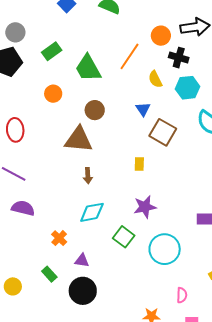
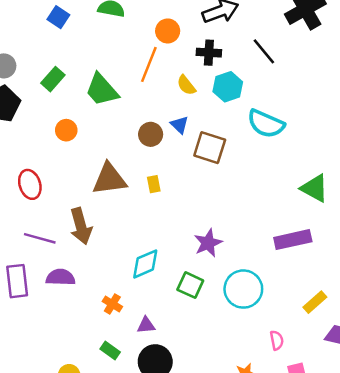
orange circle: (161, 36) -> (168, 31), moved
brown circle: (95, 110) -> (151, 134), moved
yellow rectangle: (139, 164) -> (154, 184), moved
brown arrow: (88, 176) -> (81, 226), moved, size x1.8

